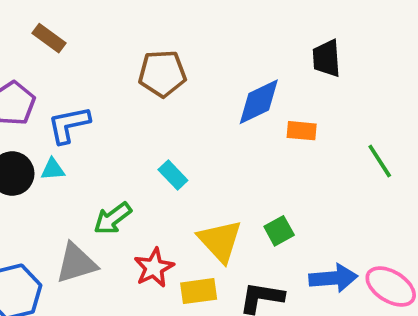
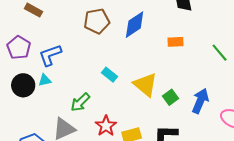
blue diamond: (259, 102) -> (135, 25), moved
yellow triangle: (220, 241) -> (145, 85), moved
blue arrow: (333, 278) -> (200, 101), moved, turned -55

